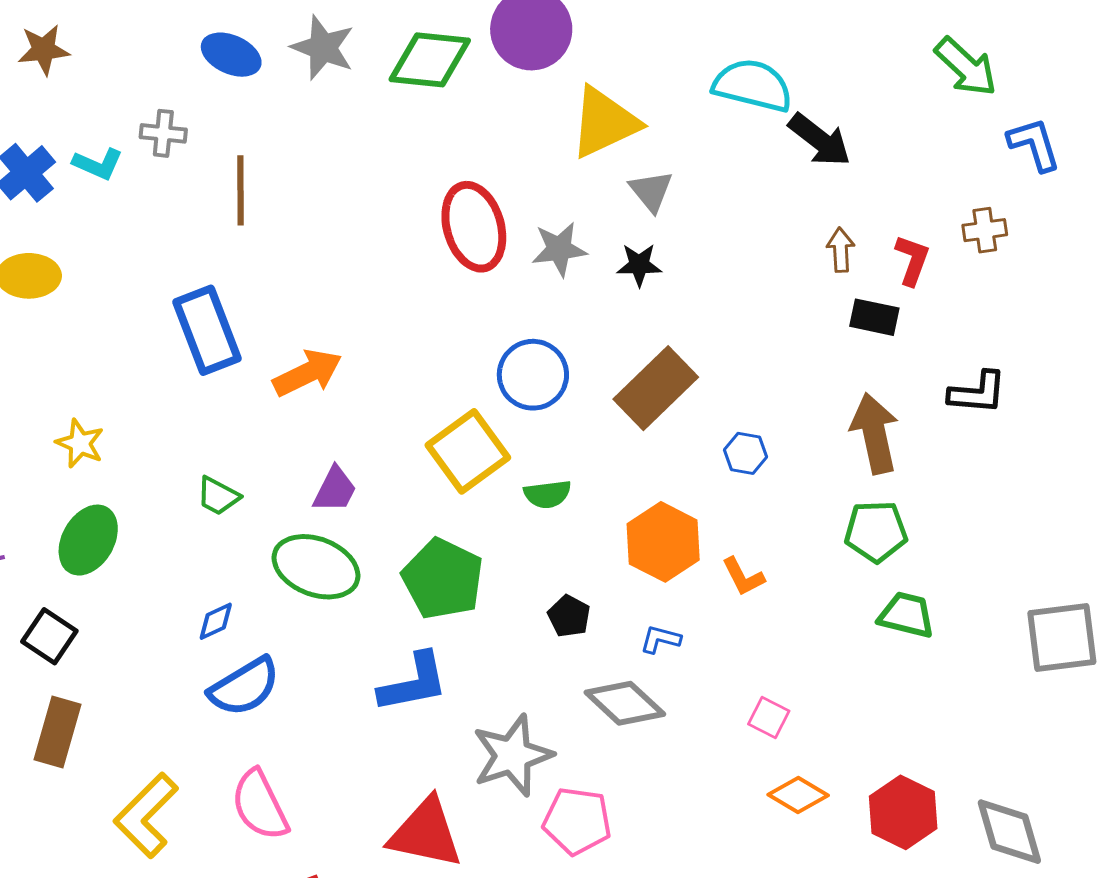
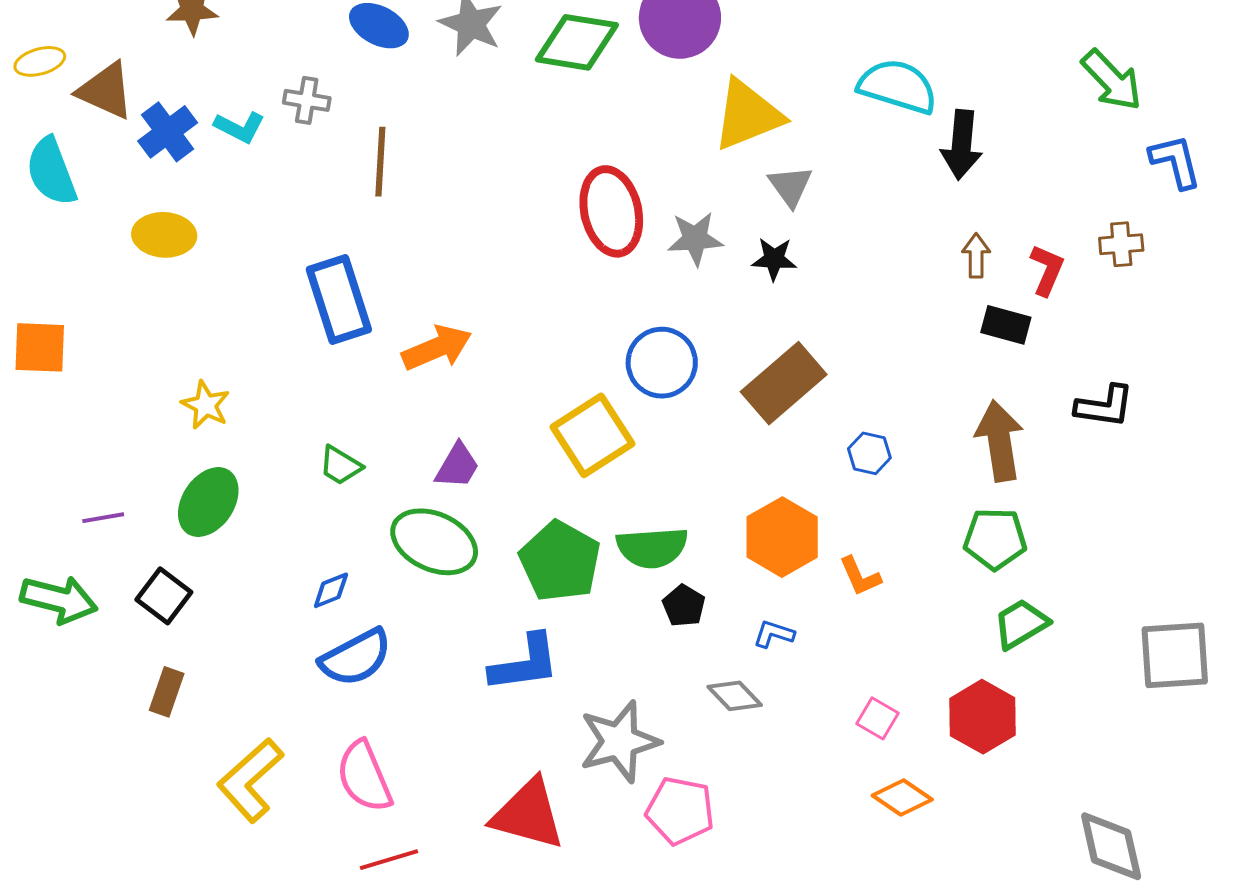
black arrow: (820, 140) -> (962, 145), turned 54
green semicircle: (547, 494) -> (652, 548), moved, size x1.5
green trapezoid: (906, 615) -> (1021, 624), turned -48
gray diamond: (625, 703) -> (735, 696), size x0.7
brown rectangle: (58, 732) -> (167, 692), size x0.7
red hexagon: (903, 812) -> (983, 717), moved

